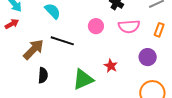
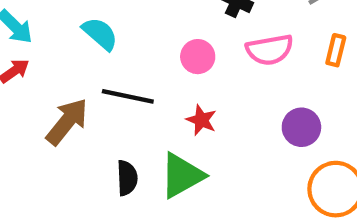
purple circle: (148, 57) -> (301, 127), moved
red star: (111, 66) -> (201, 120), moved
black semicircle: (43, 75) -> (127, 178), moved

